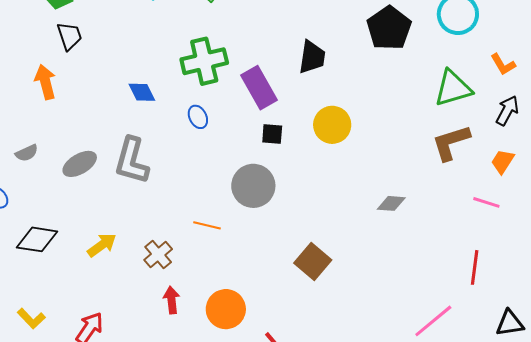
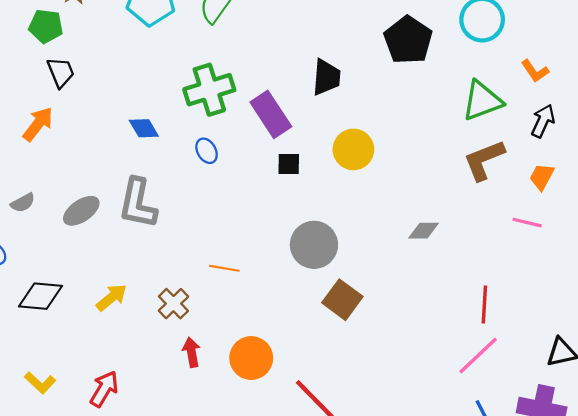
orange arrow: (45, 82) -> (38, 124), turned 56
gray circle: (253, 186) -> (314, 245), moved
red line: (475, 267) -> (484, 305), moved

